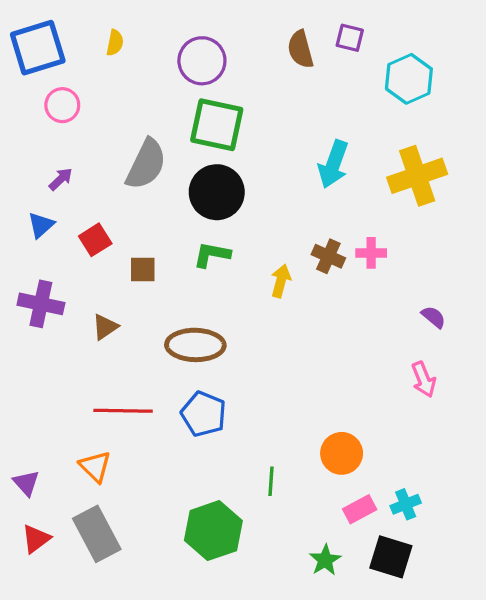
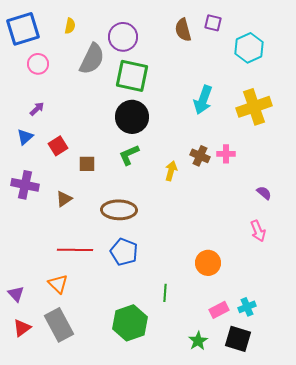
gray semicircle: (146, 164) -> (92, 59), moved
green L-shape: (212, 255) -> (129, 155), turned -35
orange circle: (342, 453) -> (208, 263), moved

